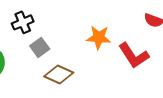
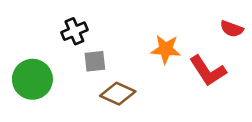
gray square: (40, 47) -> (95, 61), turned 30

